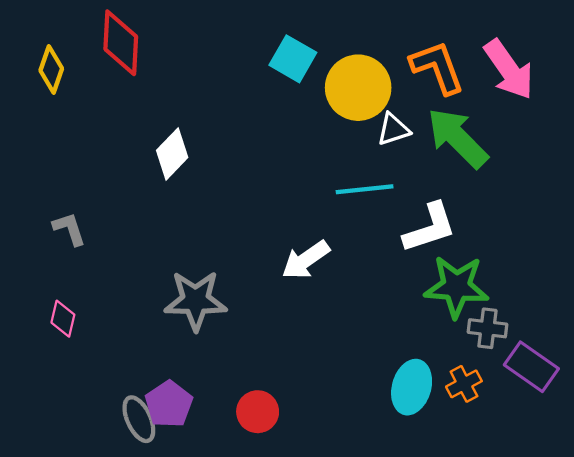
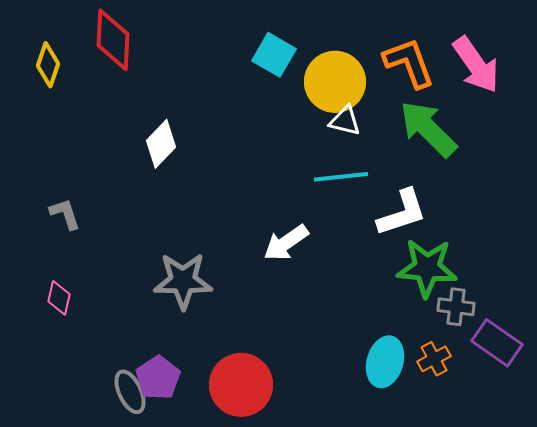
white triangle: (393, 129) -> (345, 121), moved, turned 32
red circle: (258, 412) -> (241, 385), size x1.6

